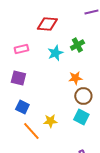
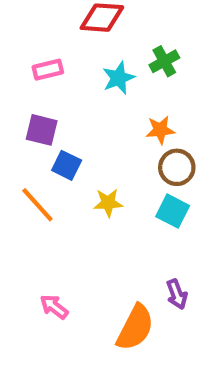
blue square: (22, 107) -> (67, 165), moved
yellow star: (50, 121) -> (108, 203), moved
orange line: (31, 131) -> (37, 205), moved

